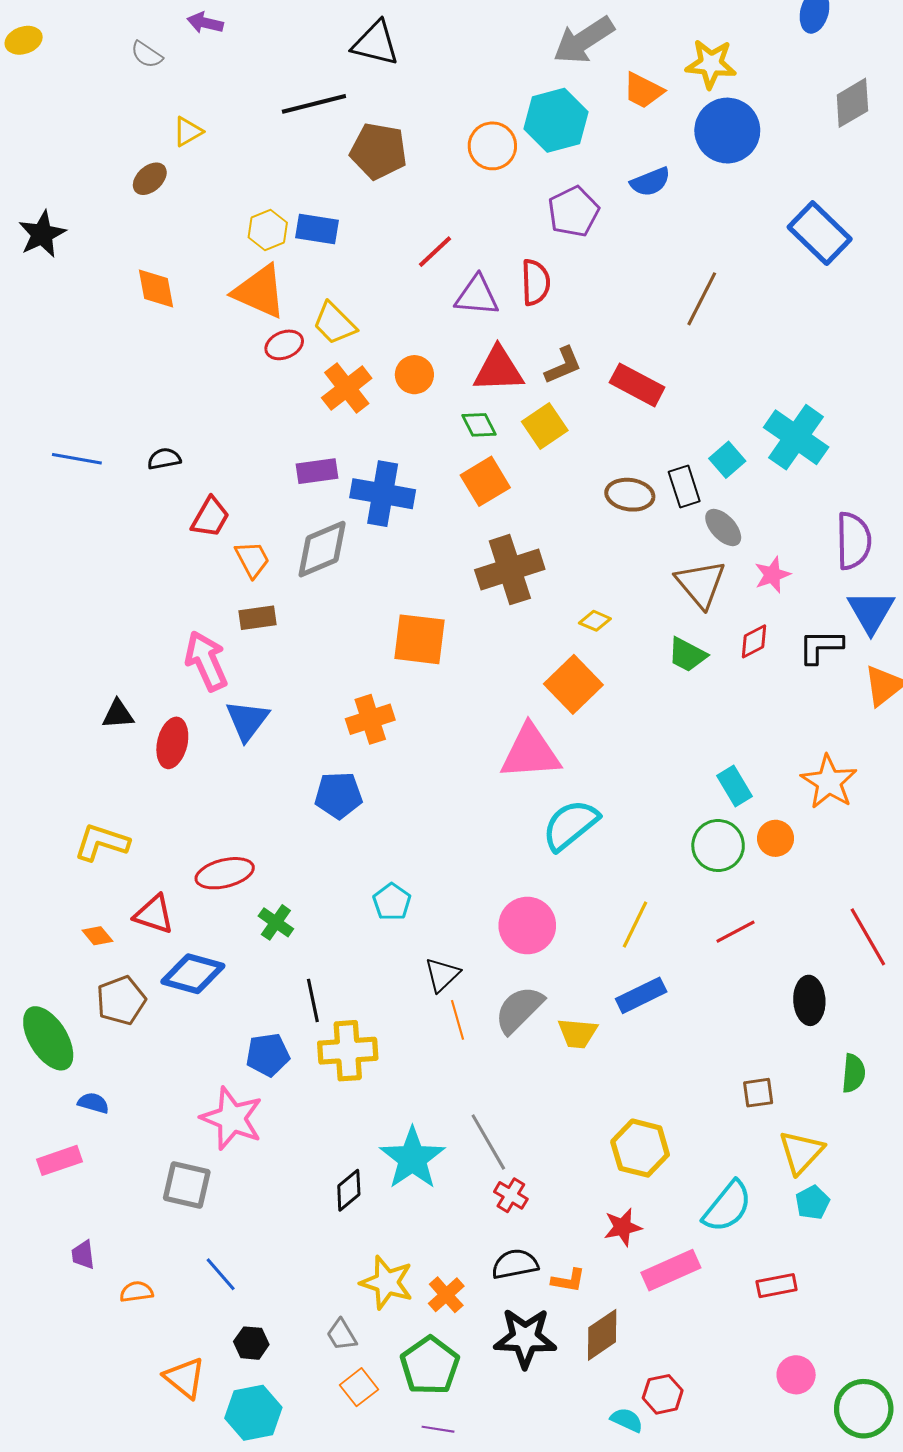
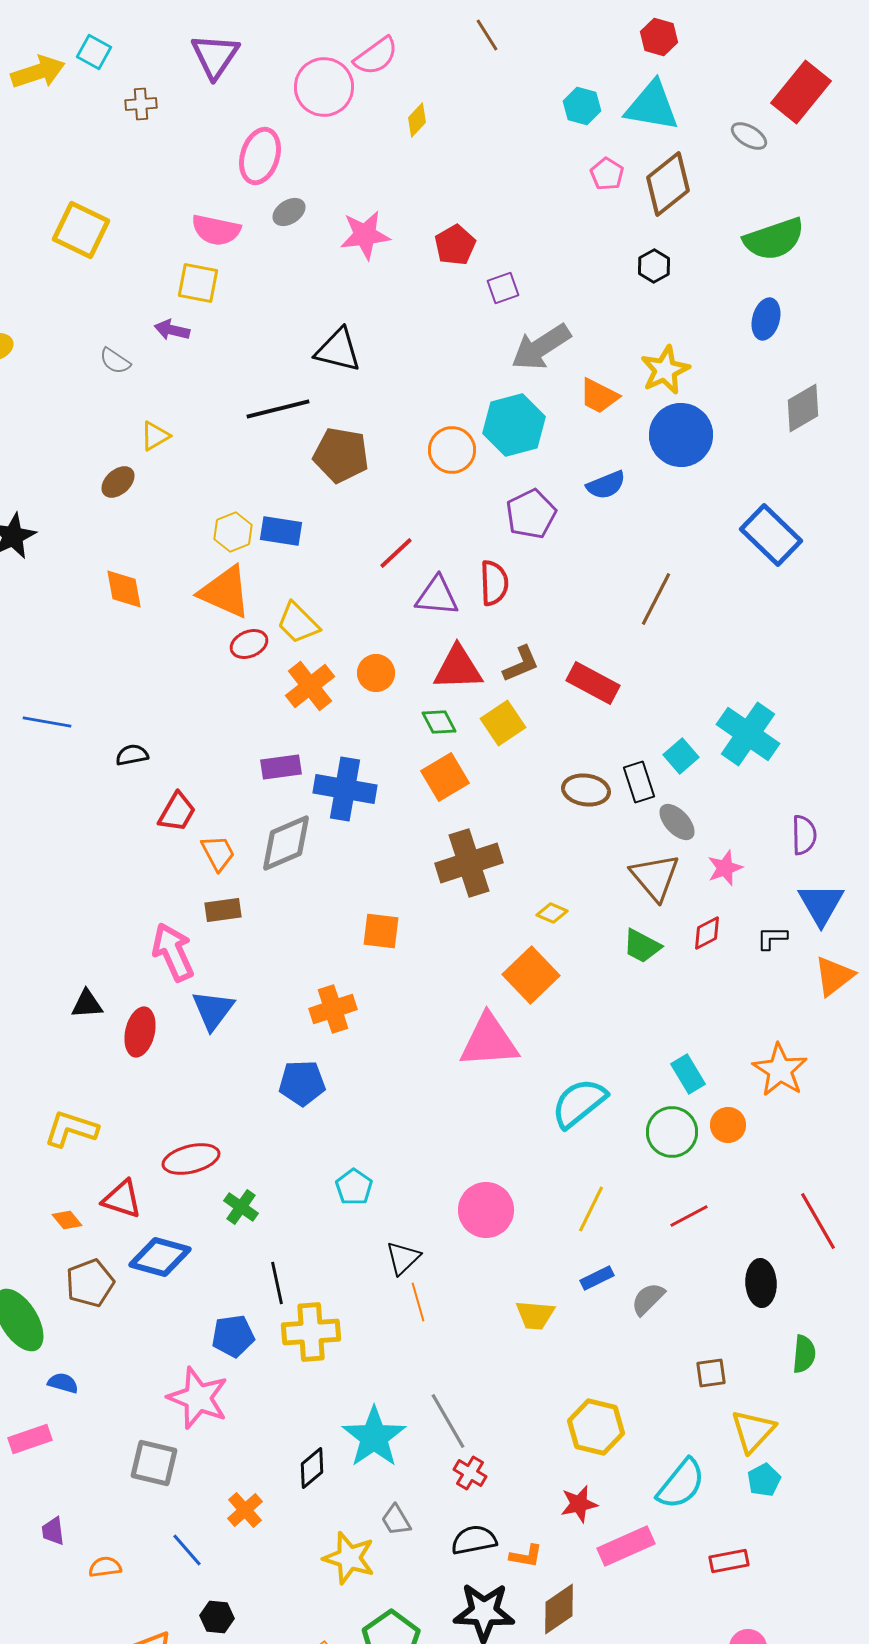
yellow star: (711, 64) -> (665, 370), turned -30
blue line: (77, 459) -> (47, 722), moved
purple semicircle: (853, 541) -> (804, 835), size x0.7
orange square: (420, 639) -> (381, 931), size x0.7
black L-shape: (821, 647) -> (772, 938), size x0.7
cyan semicircle: (570, 825) -> (579, 1103), moved
blue rectangle: (641, 995) -> (597, 1278), size x0.7
gray semicircle: (519, 1010) -> (648, 1299), moved, size x0.7
orange cross: (446, 1295) -> (245, 1510), moved
gray trapezoid: (342, 1335) -> (396, 1520), moved

